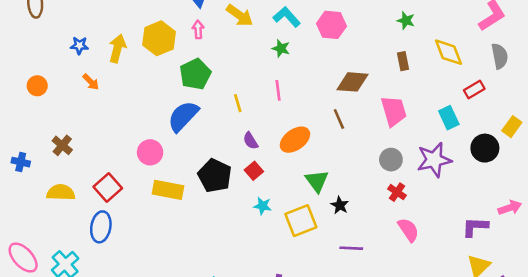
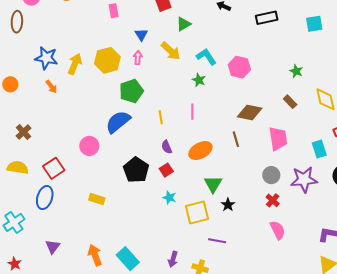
blue star: (79, 45) -> (46, 58), size x1.6
brown rectangle: (403, 61) -> (290, 102), turned -40
yellow rectangle: (168, 190) -> (97, 199), moved, size x0.7
purple line: (351, 248) -> (217, 241), moved

